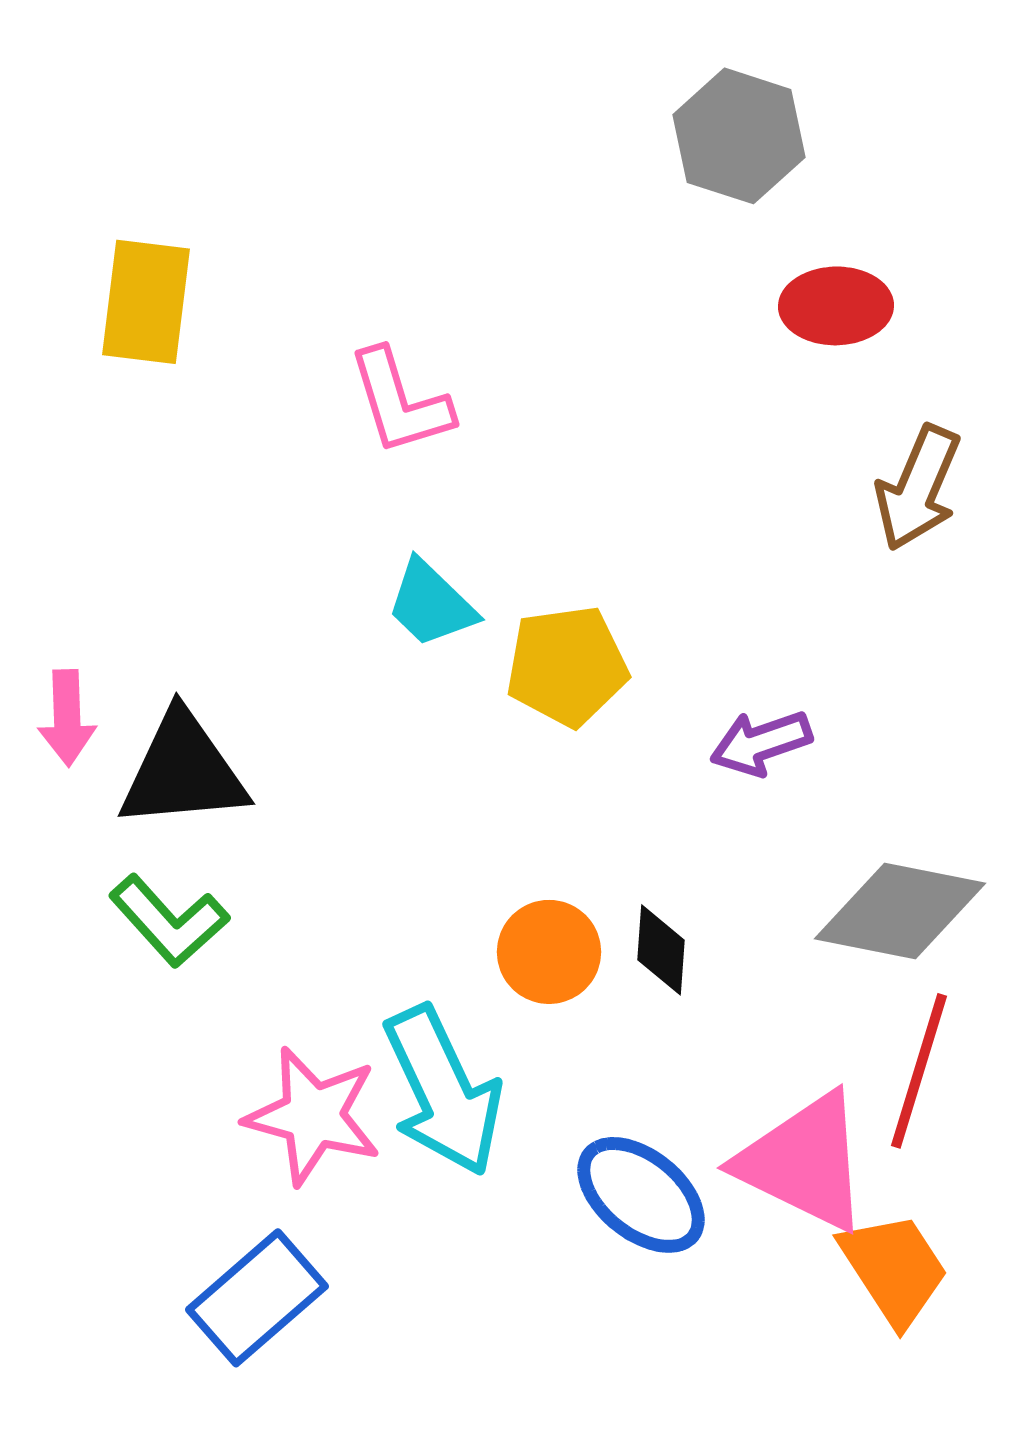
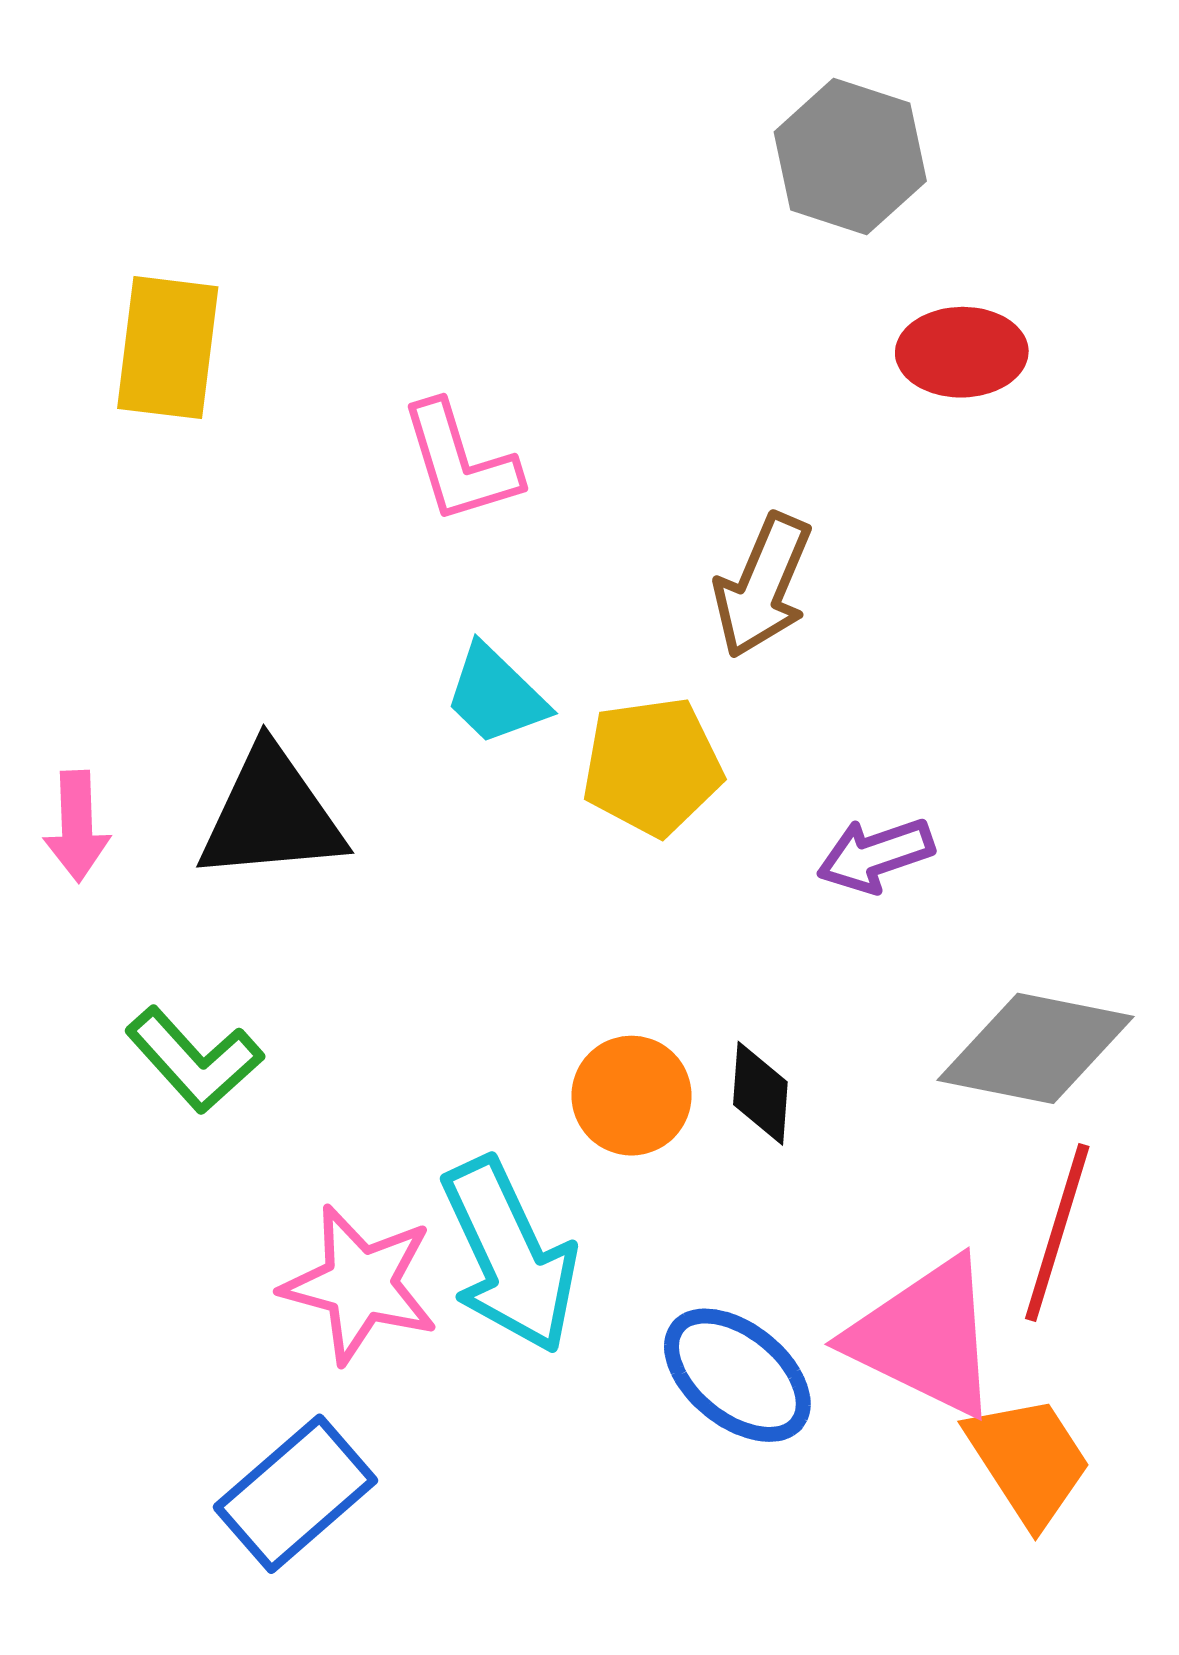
brown arrow: (918, 488) -> (763, 586), moved
black triangle: (183, 771) -> (271, 815), moved

